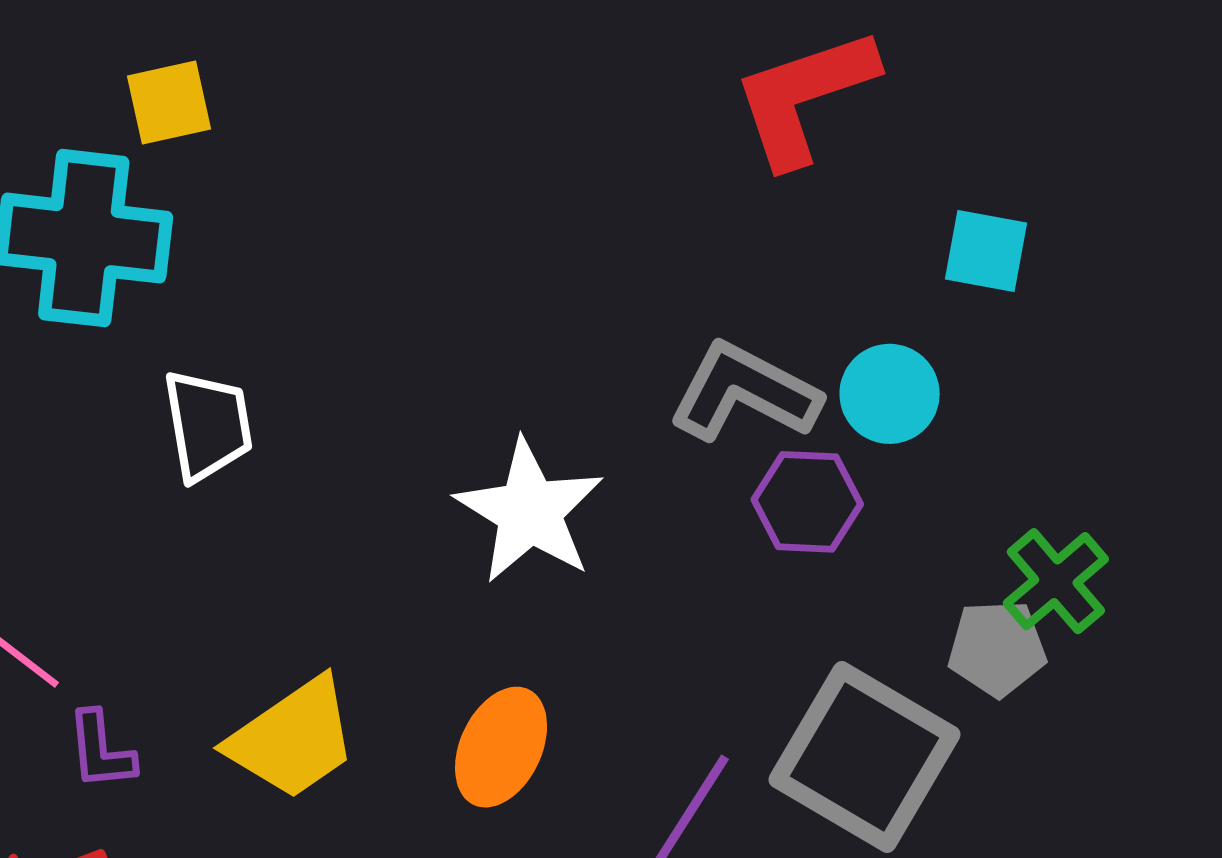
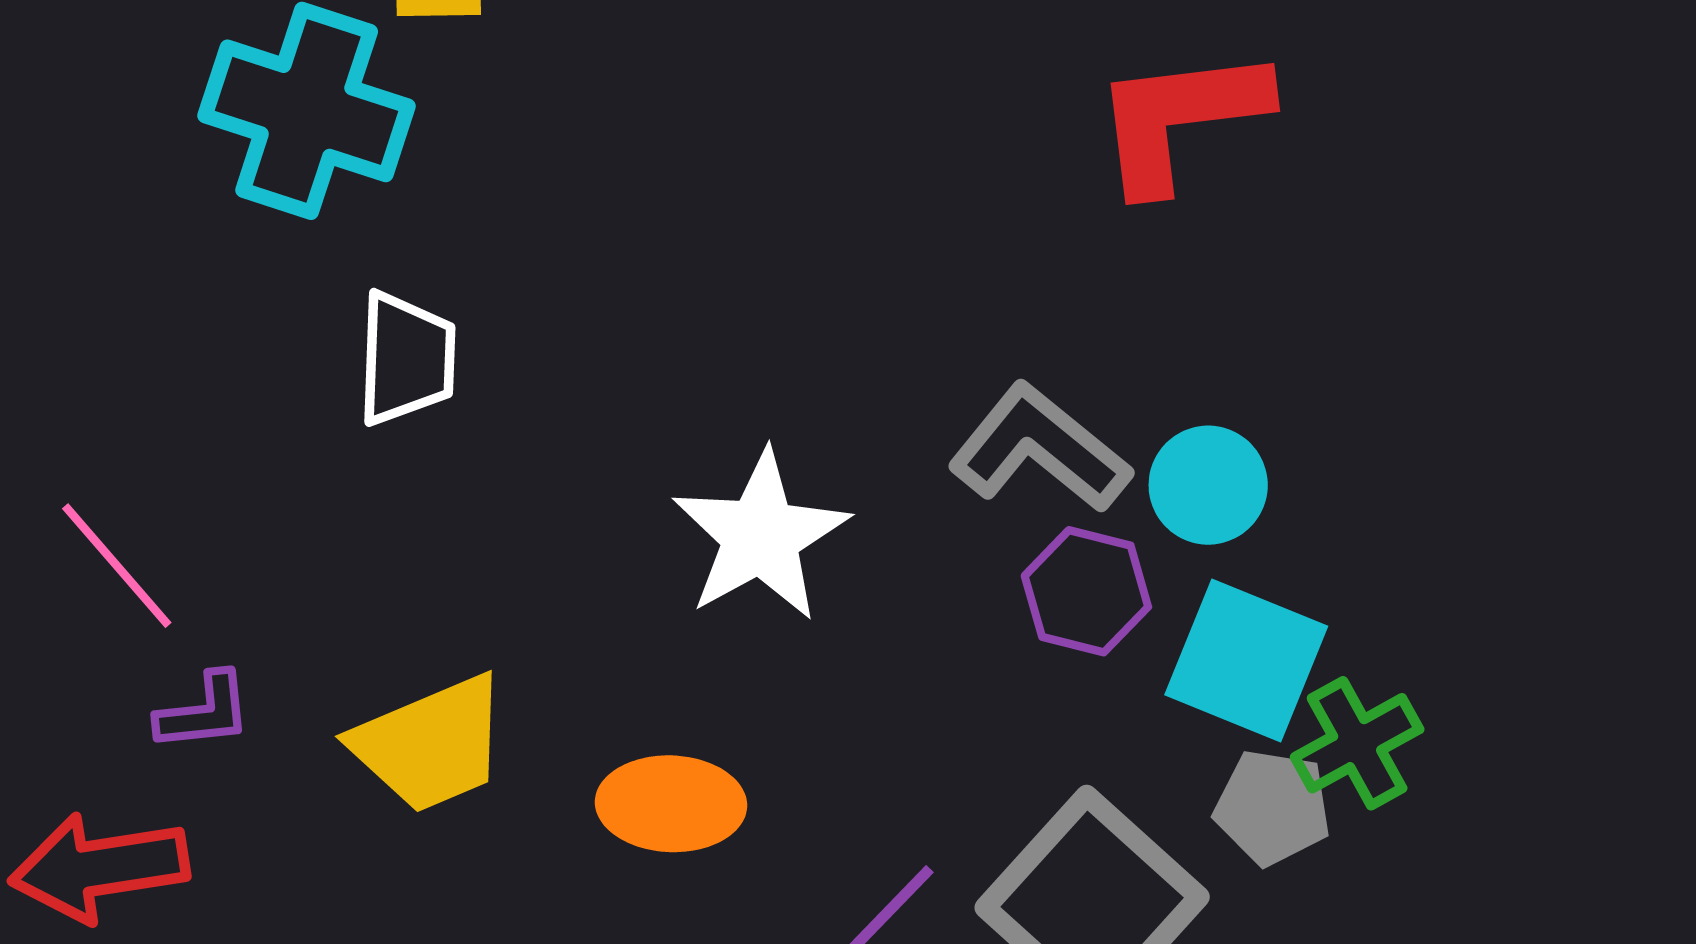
cyan square: (986, 251) -> (1246, 660), moved, size x1.5
orange ellipse: (501, 747) -> (671, 804), turned 55
purple L-shape: (101, 750) -> (204, 712), turned -102

